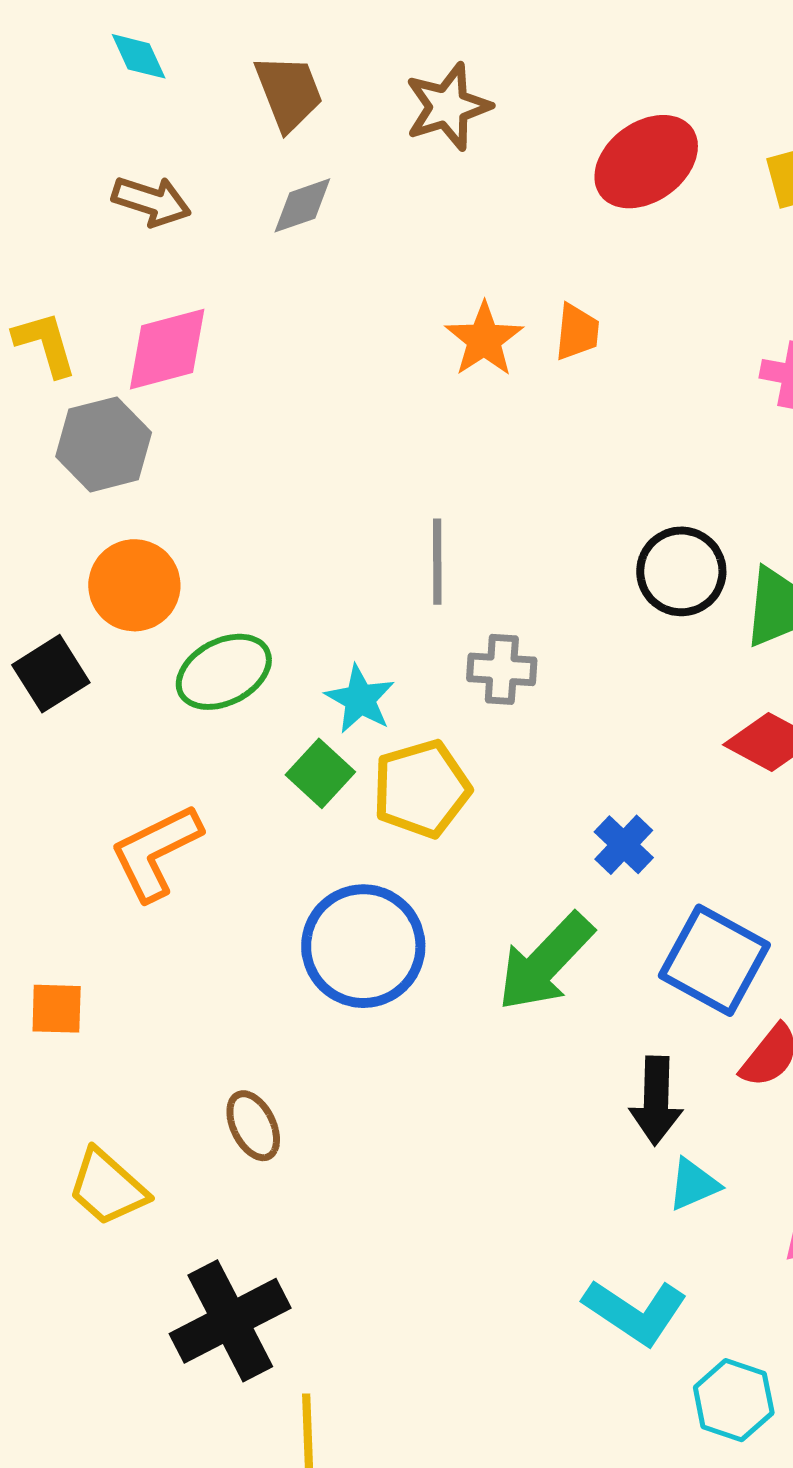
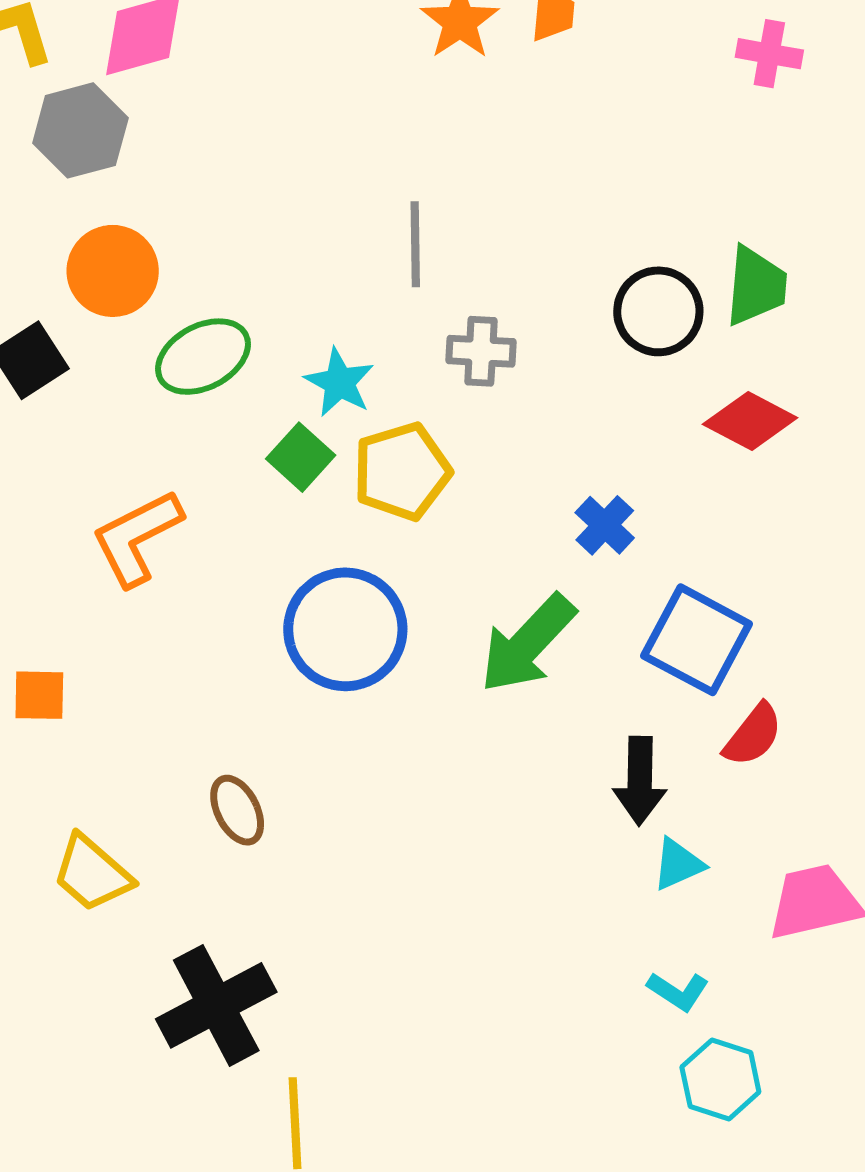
black circle: (681, 571) -> (658, 311), moved
cyan L-shape: (635, 1312) -> (678, 991), moved, size x0.6

